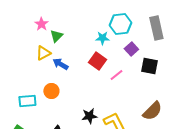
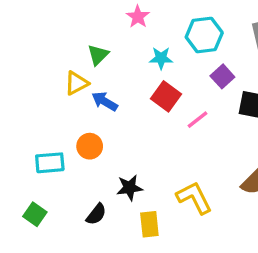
pink star: (41, 24) -> (138, 17), moved
cyan star: (102, 38) -> (161, 58), moved
black star: (89, 116) -> (129, 188), moved

